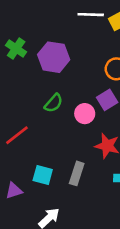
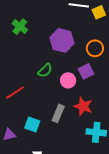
purple hexagon: (54, 57) -> (62, 40), moved
gray rectangle: (77, 173) -> (58, 113), moved

